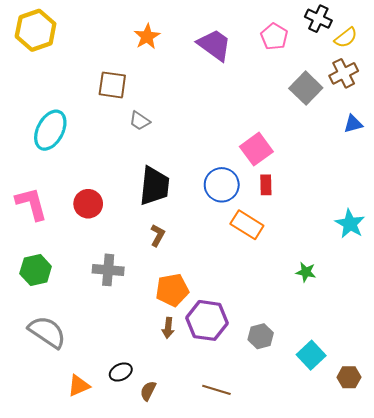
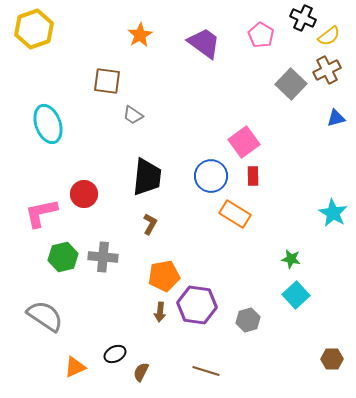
cyan ellipse: (50, 130) -> (48, 124), turned -48
pink L-shape: (31, 204) -> (41, 213), moved, turned -87
green hexagon: (36, 270) -> (63, 257), moved
cyan square: (311, 355) -> (296, 295), moved

